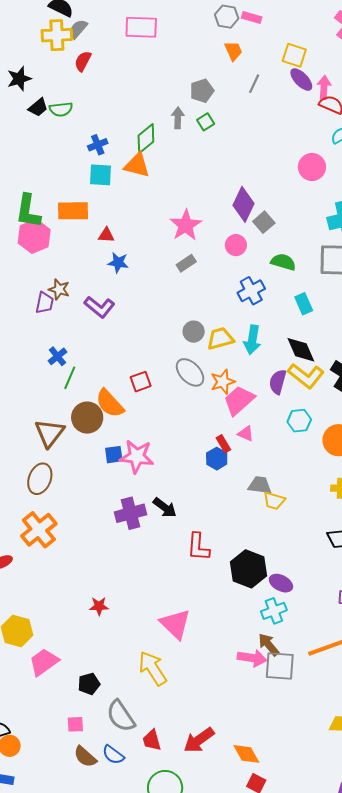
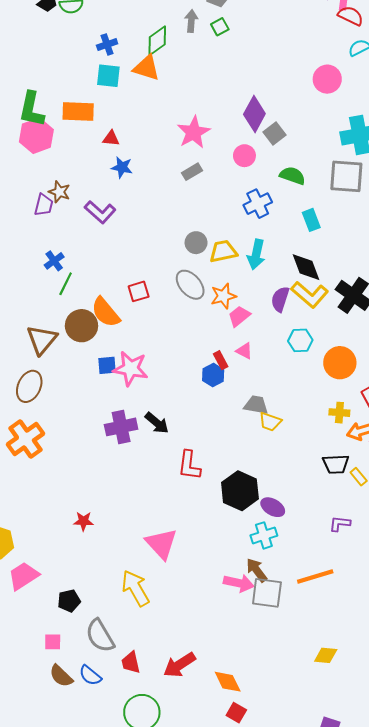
pink trapezoid: (239, 400) -> (239, 316), size x0.7

